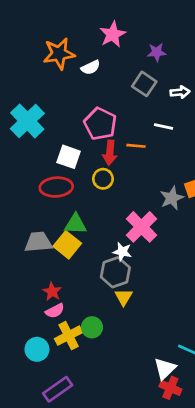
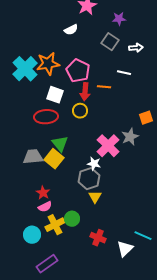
orange star: (59, 54) -> (48, 64), moved
gray star: (172, 198) -> (130, 137), moved
green triangle: (75, 224) -> (60, 144), turned 48
red cross: (170, 388) -> (98, 238), moved

